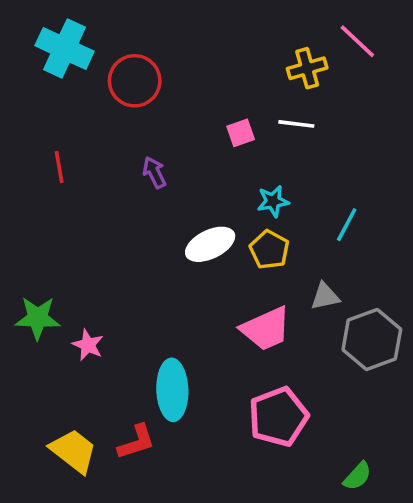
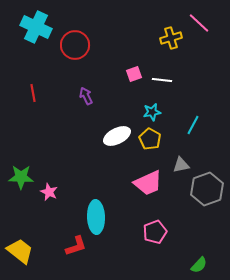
white line: (296, 124) -> (162, 80), moved
pink pentagon: (278, 417) -> (155, 232), size x0.7
yellow trapezoid: (74, 451) -> (20, 251), moved

